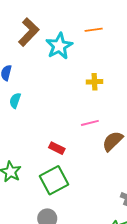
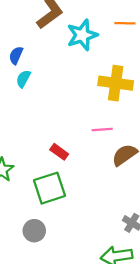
yellow cross: (95, 82) -> (116, 83), size x1.8
cyan semicircle: (15, 101) -> (23, 79), moved

